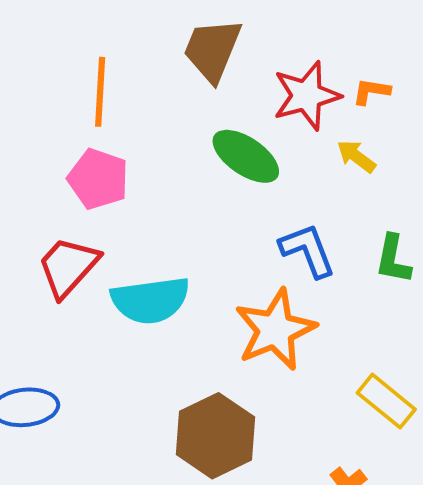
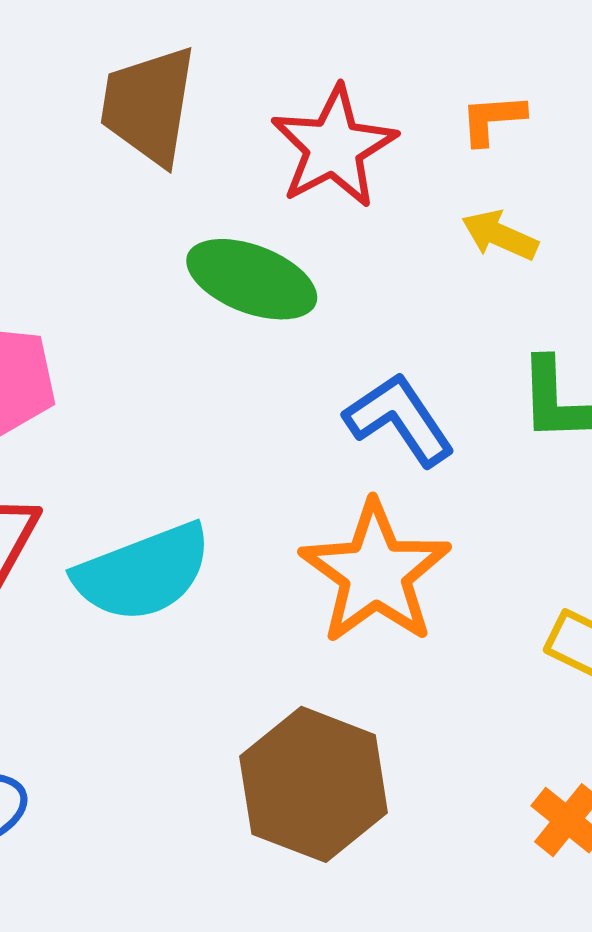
orange L-shape: (371, 91) -> (493, 119), moved
yellow arrow: (356, 156) -> (500, 235), moved

